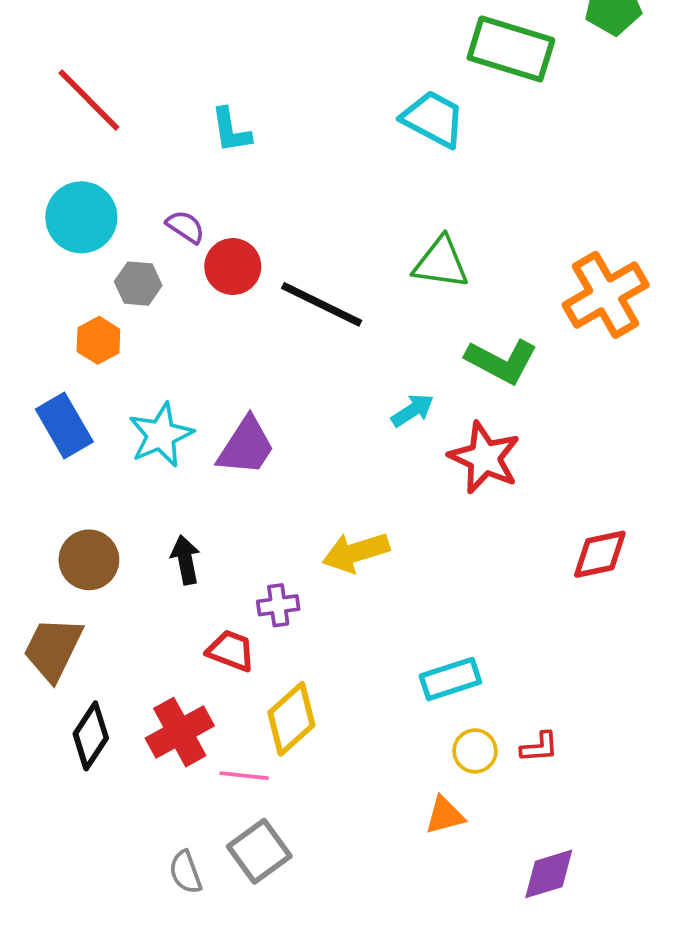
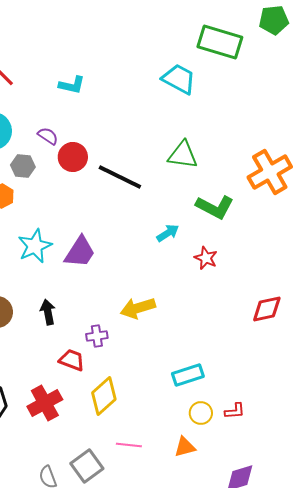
cyan L-shape: (231, 130) -> (72, 85), turned -68
red star: (484, 458) -> (206, 258), size x0.6
pink line: (244, 776) -> (129, 445), moved

